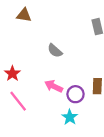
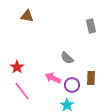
gray semicircle: (55, 51) -> (67, 58), moved

